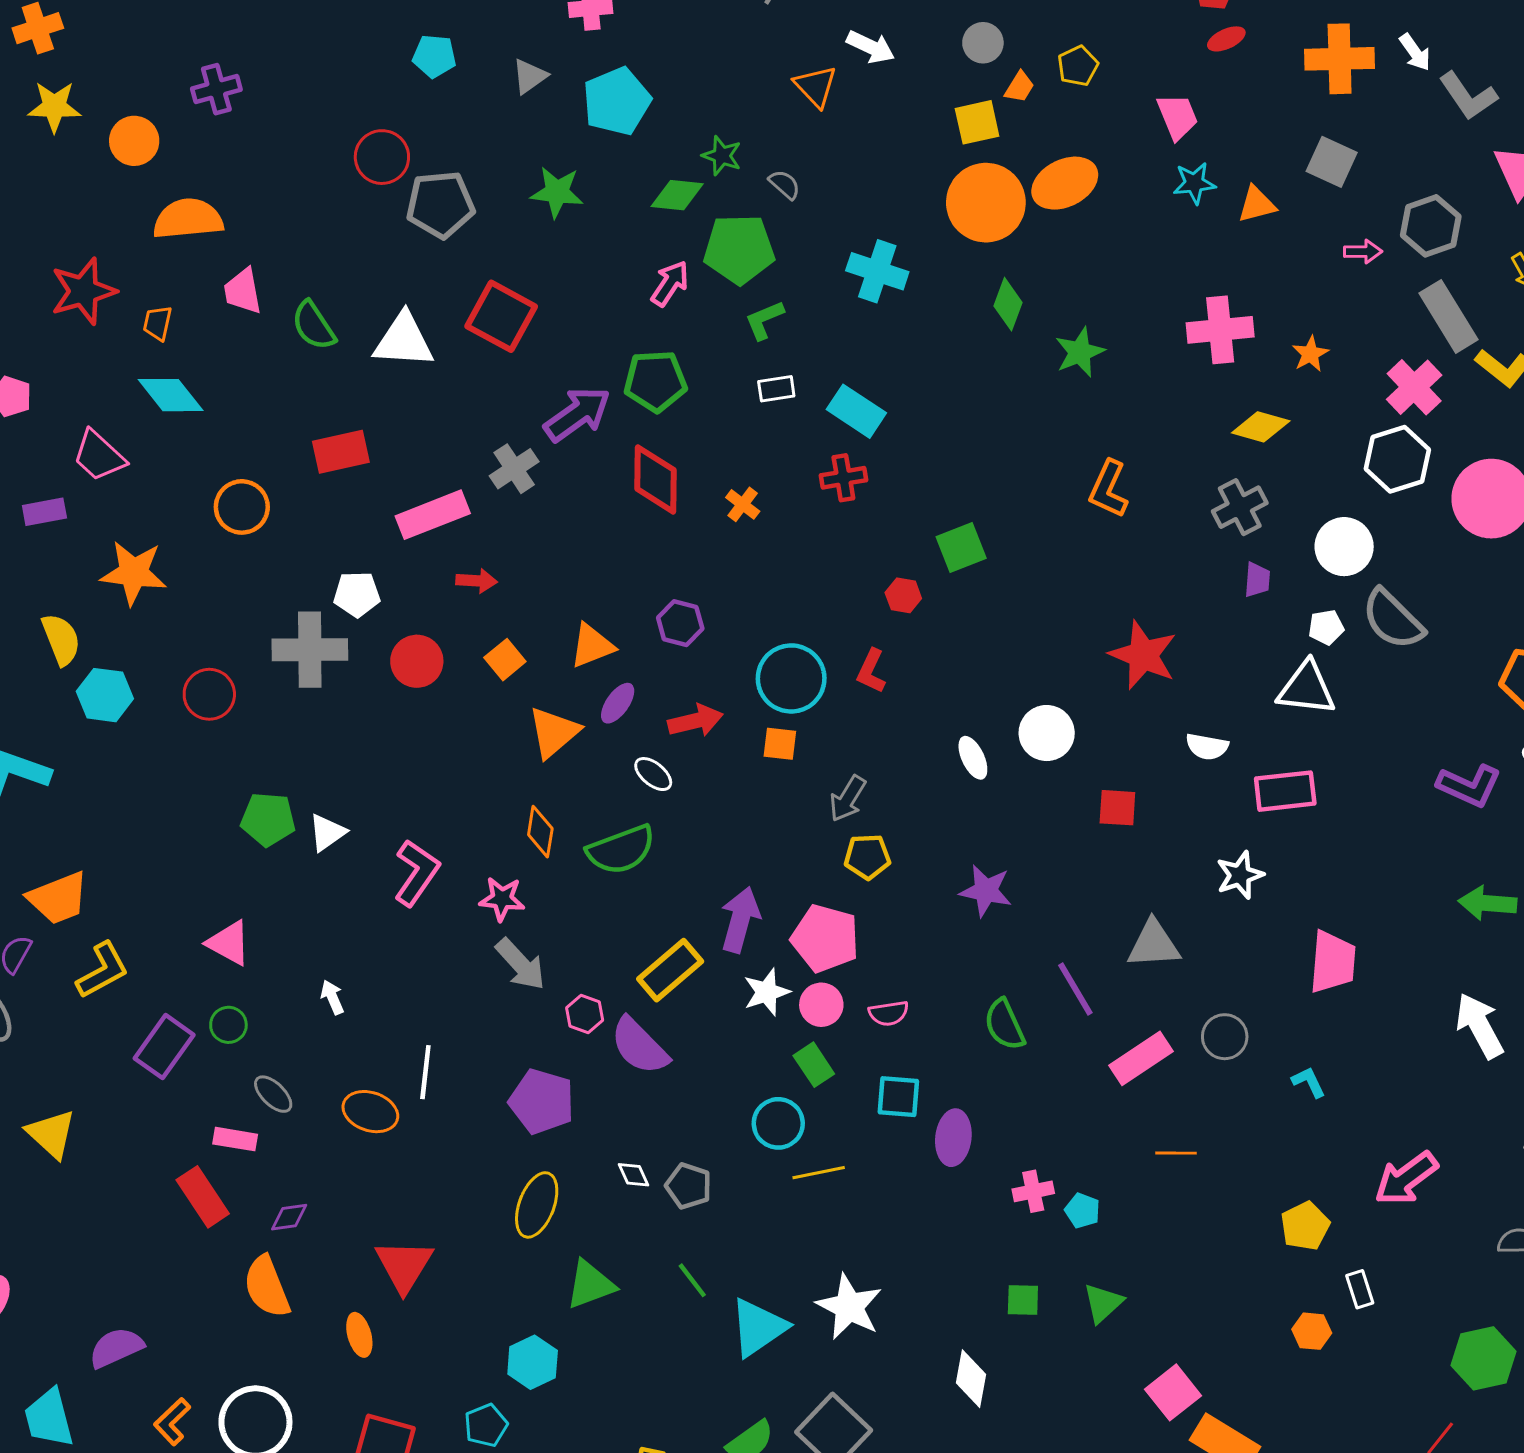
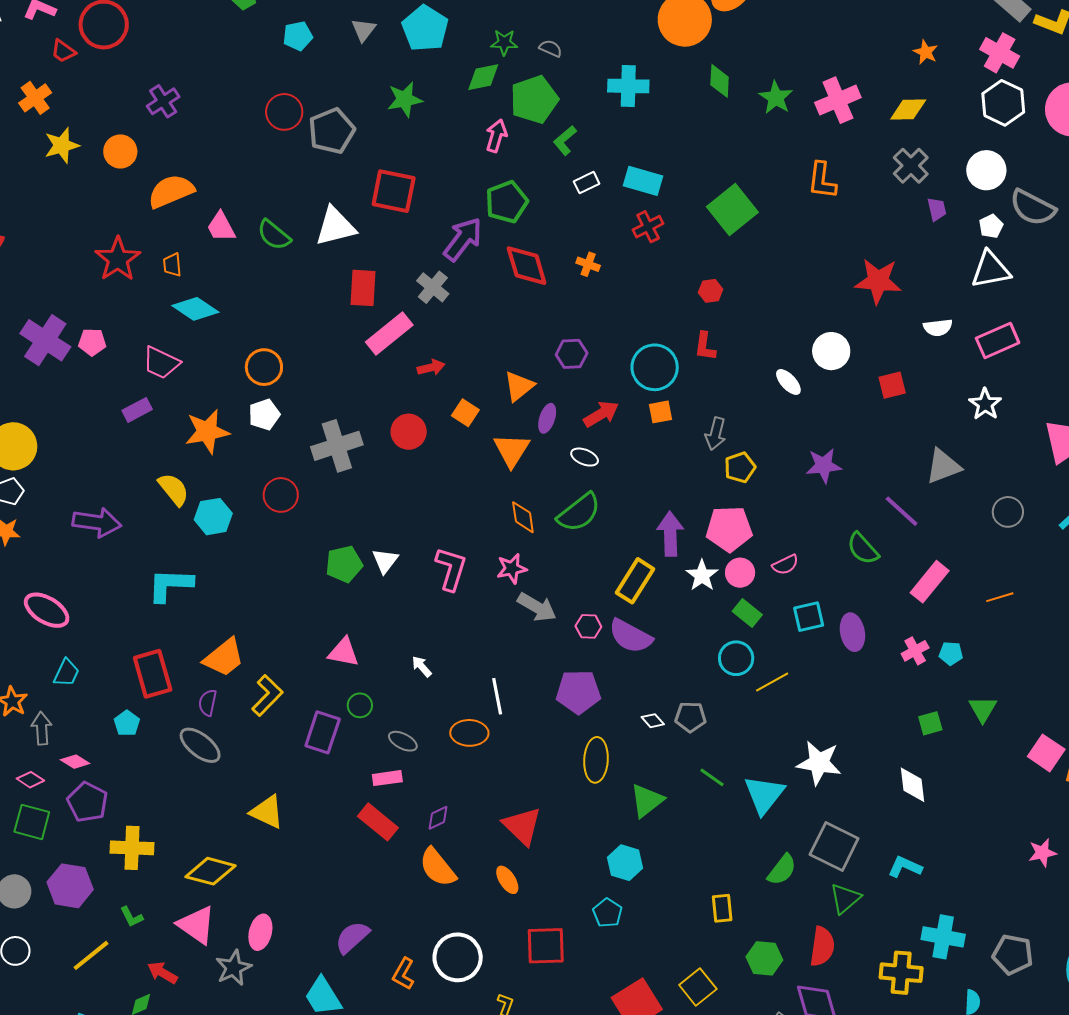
pink cross: (1220, 330) -> (838, 100), moved
red rectangle: (341, 452) -> (363, 288), moved, turned -57
green square: (961, 547) -> (732, 210), moved, size x1.4
white pentagon: (357, 594) -> (264, 415), moved
pink rectangle: (1141, 1058) -> (930, 582), moved

